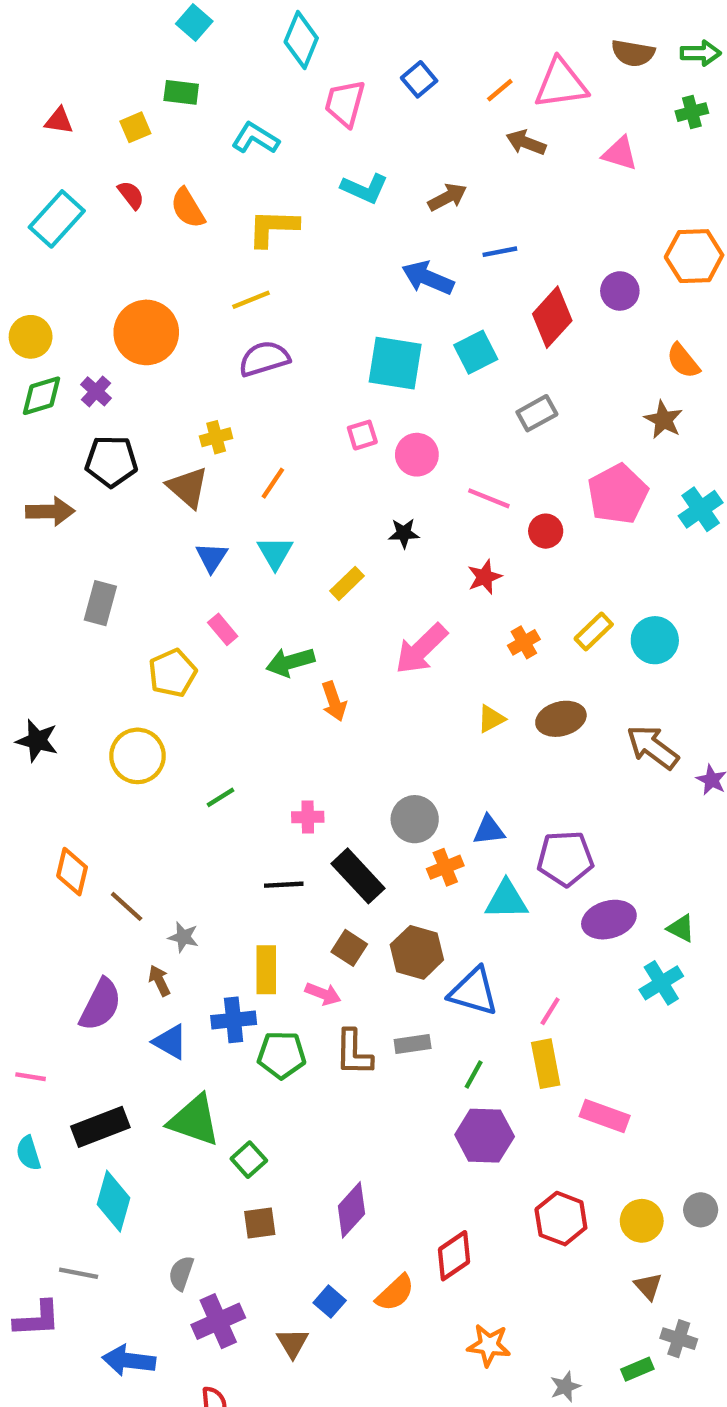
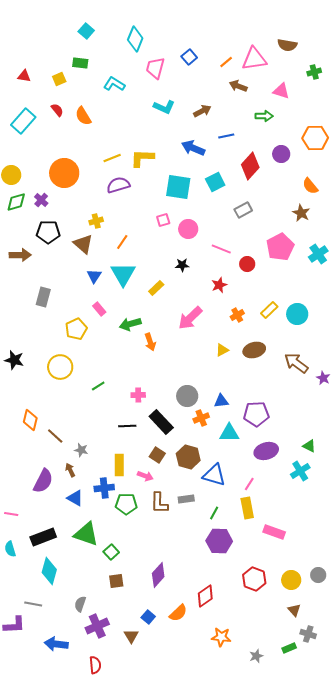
green arrow: (701, 53) -> (264, 116), moved
yellow L-shape: (273, 228) -> (142, 158), moved
cyan triangle: (275, 553) -> (123, 274), size x1.5
purple ellipse: (609, 920) -> (266, 451), moved

